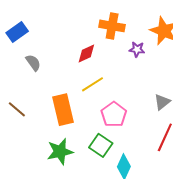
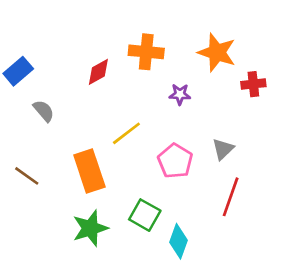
purple star: (137, 49) -> (180, 94), moved
red diamond: (86, 54) -> (98, 72), moved
pink pentagon: (114, 114) -> (175, 161), moved

